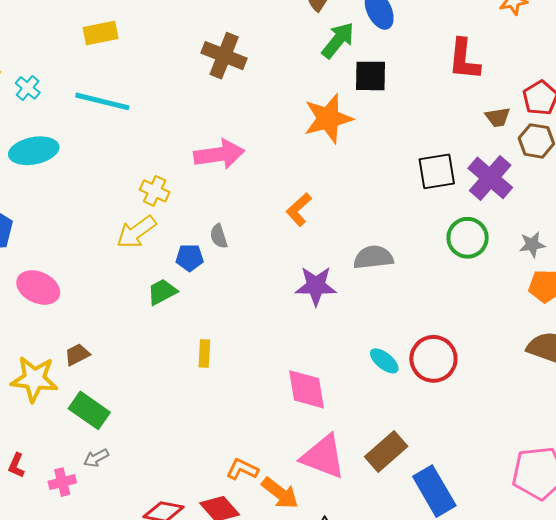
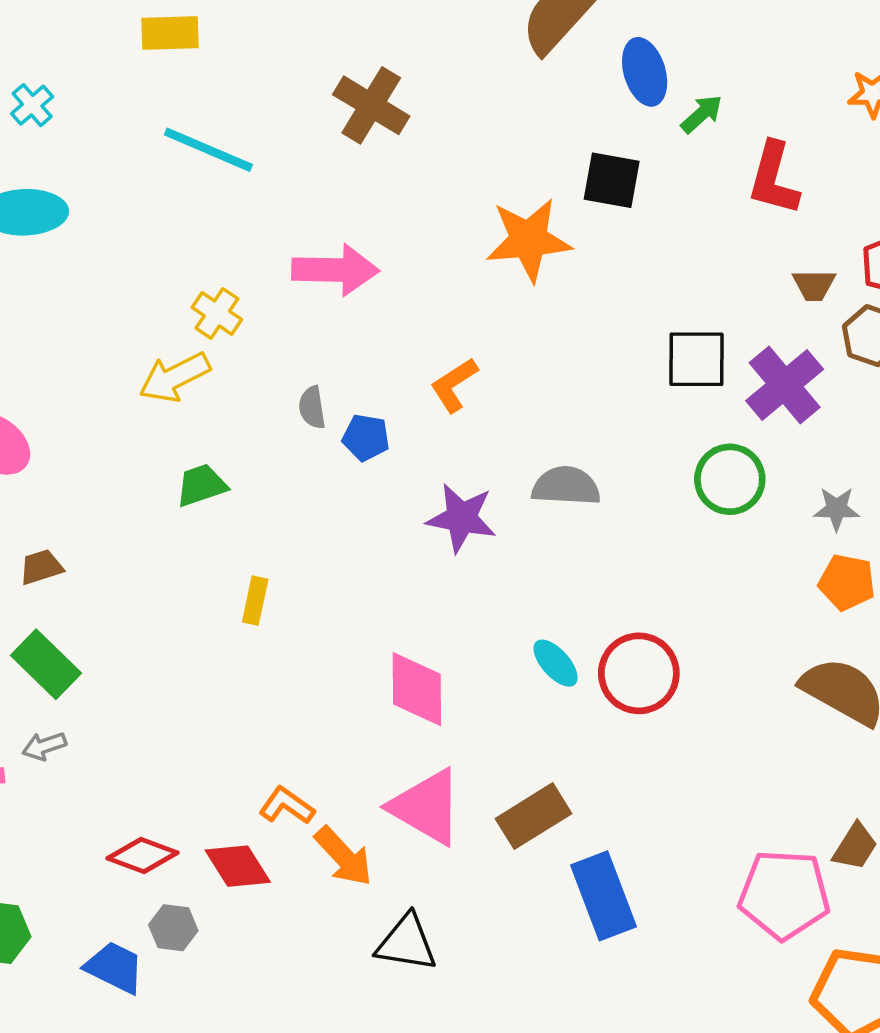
green arrow: (338, 40) -> (702, 114), moved, size x0.7
cyan line: (102, 101) -> (208, 150), moved
blue pentagon: (190, 258) -> (366, 438), moved

